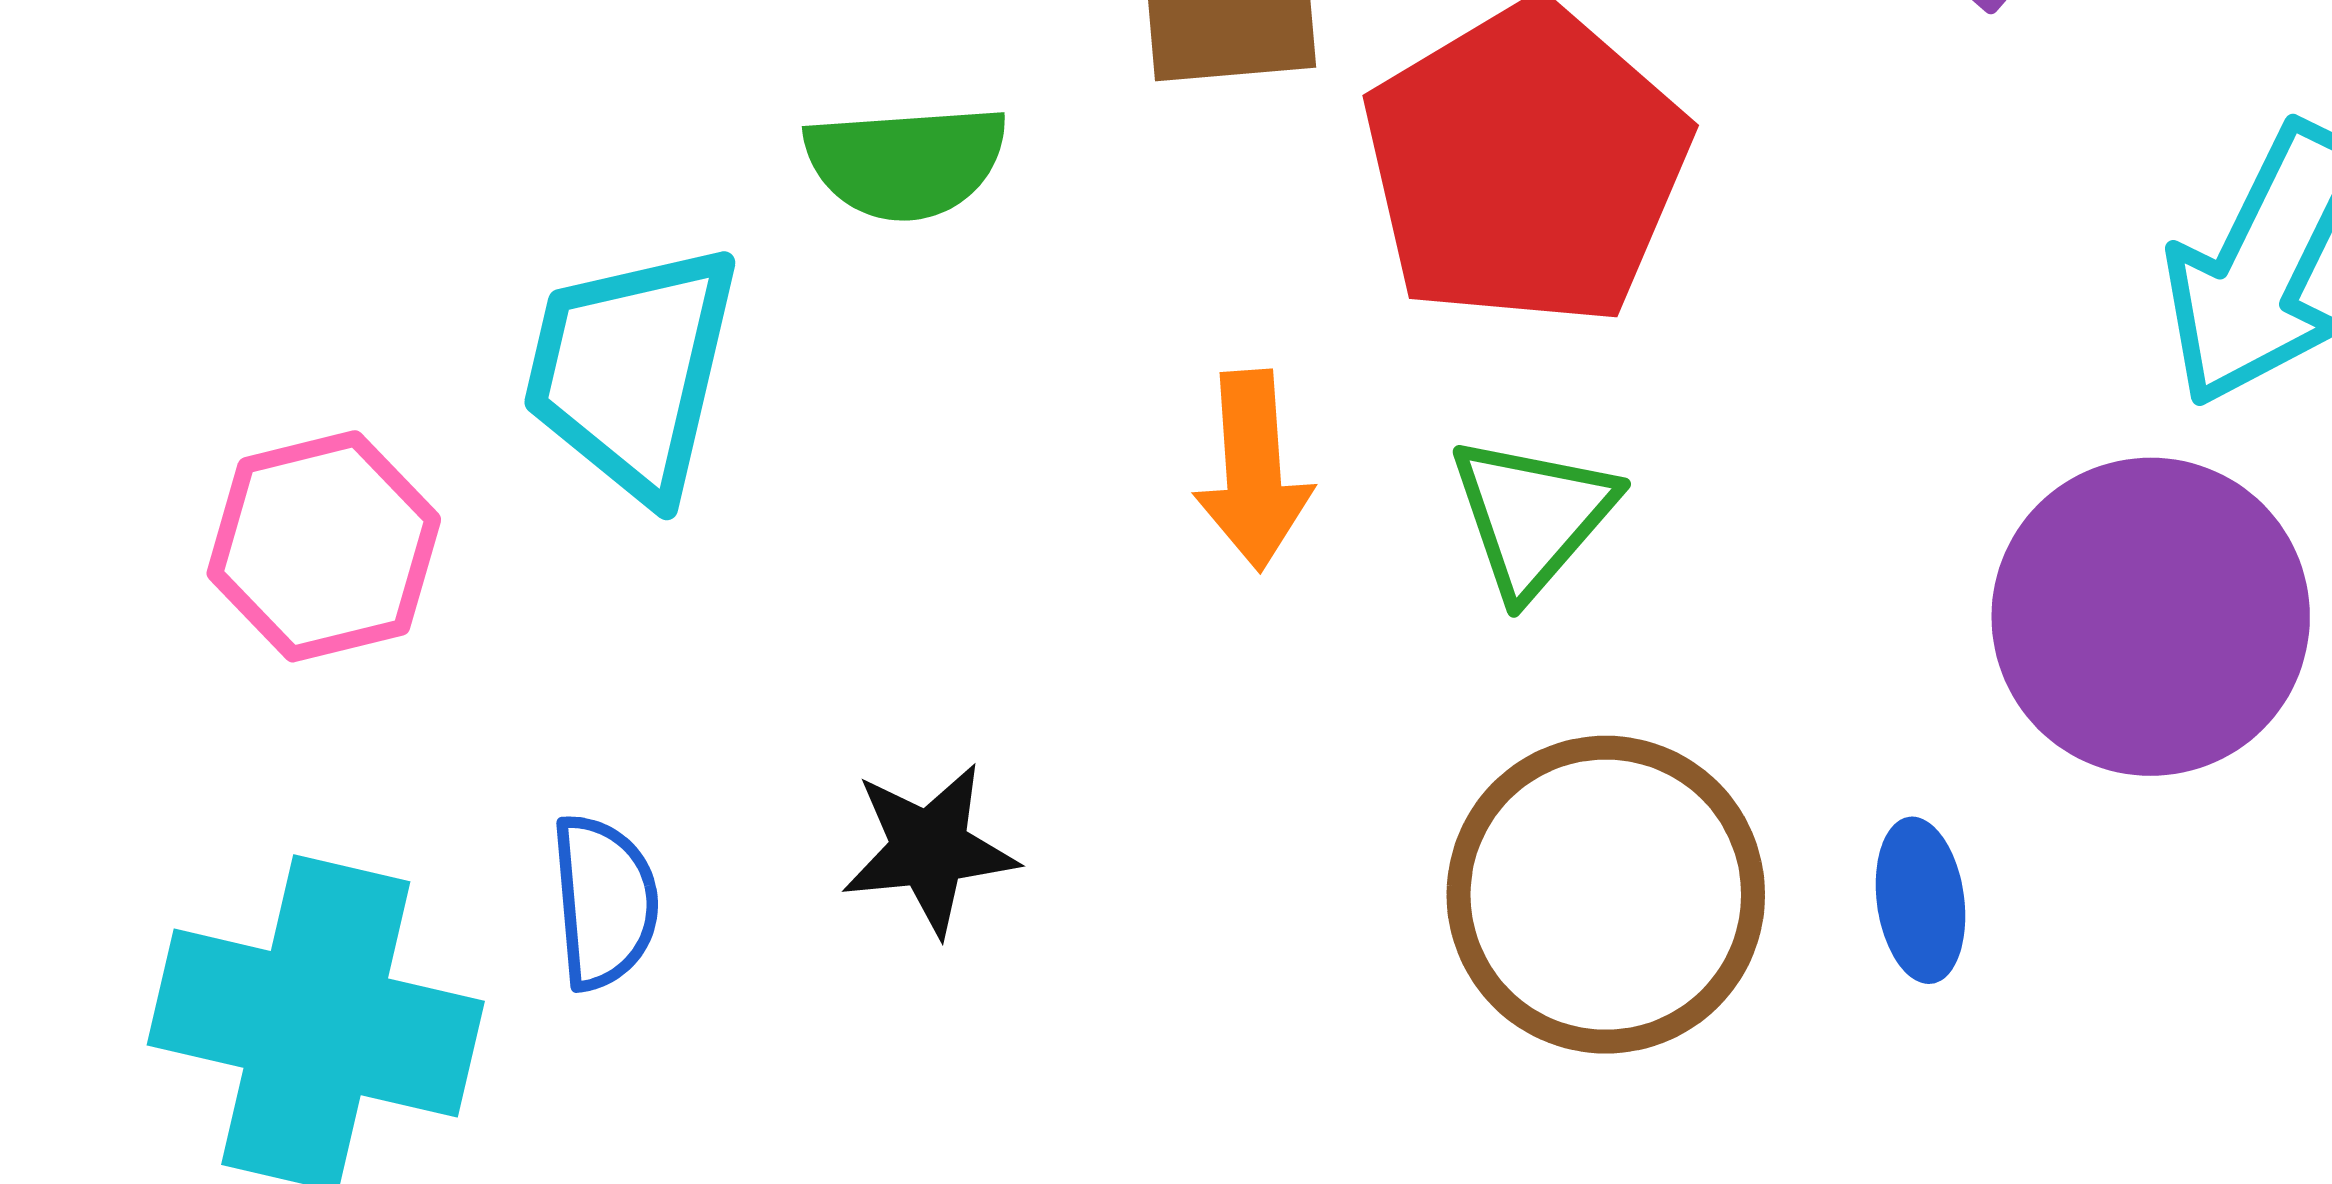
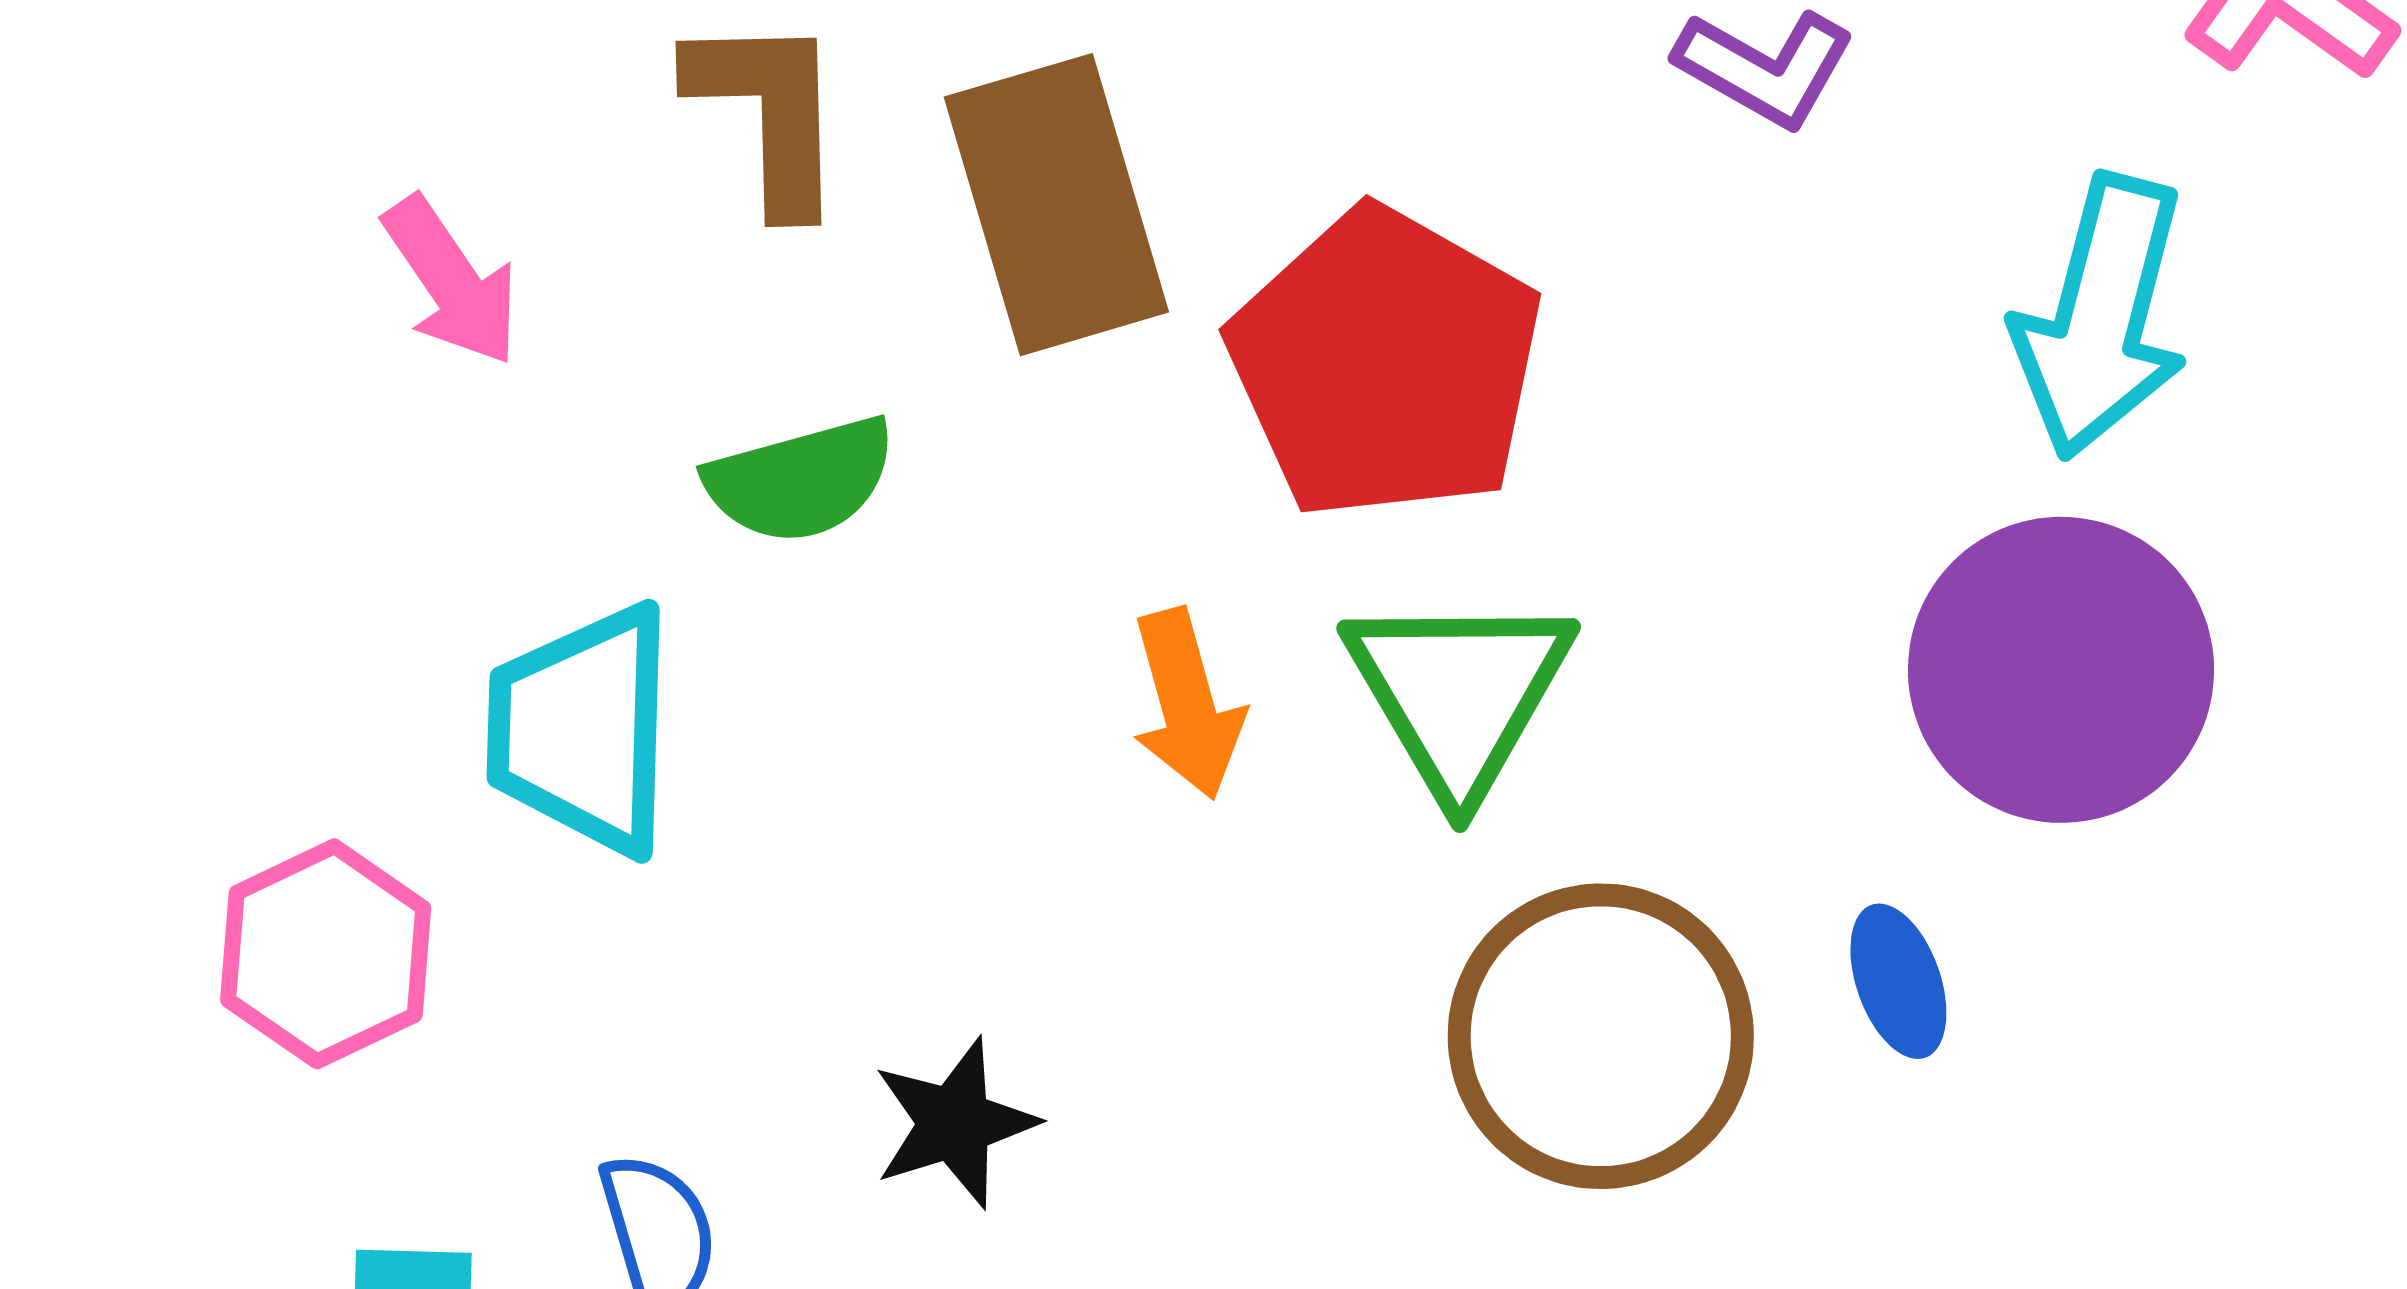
green triangle: (1533, 516) -> (1459, 693), size x1.4

